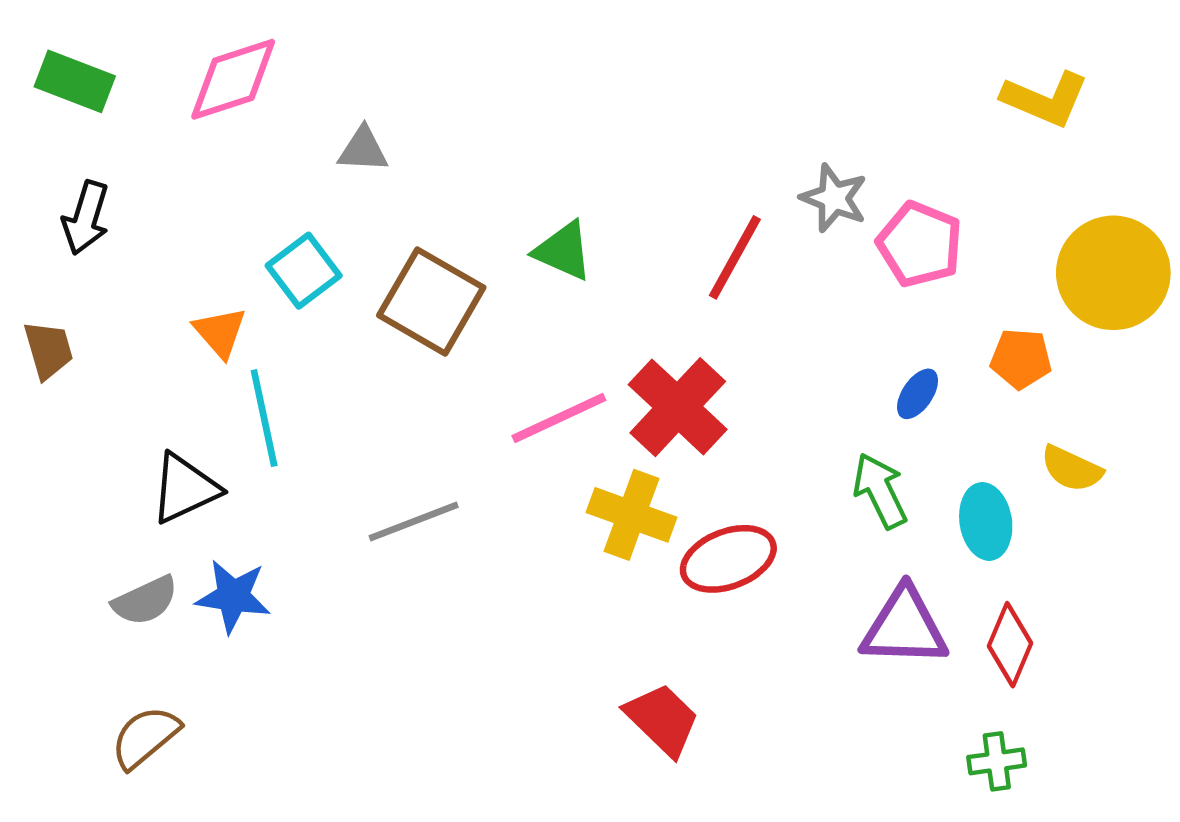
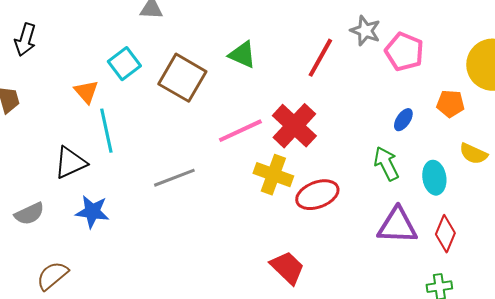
gray semicircle: (145, 601) -> (29, 214), moved

